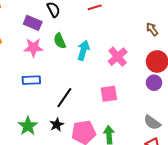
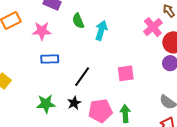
pink star: (33, 48) -> (42, 31), moved
pink cross: (118, 57) -> (153, 27), moved
green star: (28, 126) -> (46, 104), turned 30

